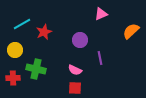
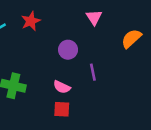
pink triangle: (101, 14) -> (94, 17), turned -40
red star: (44, 32) -> (31, 21), moved

